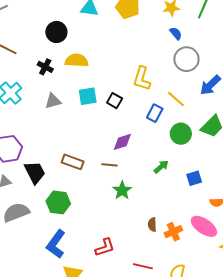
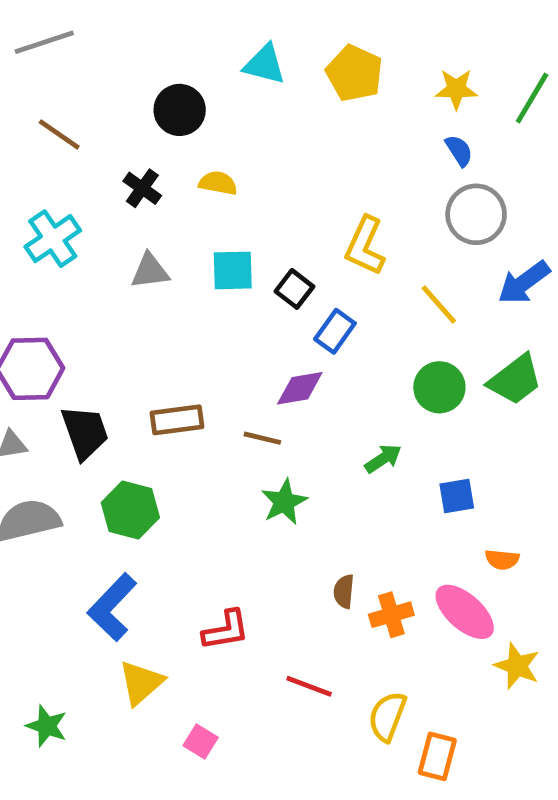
yellow semicircle: (77, 60) -> (218, 183), size x0.7
blue rectangle: (155, 113) -> (335, 331), moved
brown rectangle: (73, 162) -> (177, 420), turned -35

